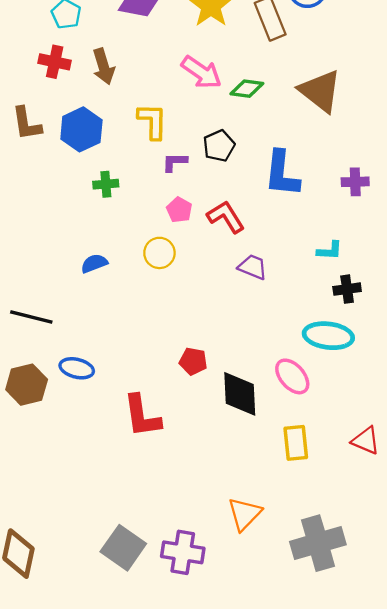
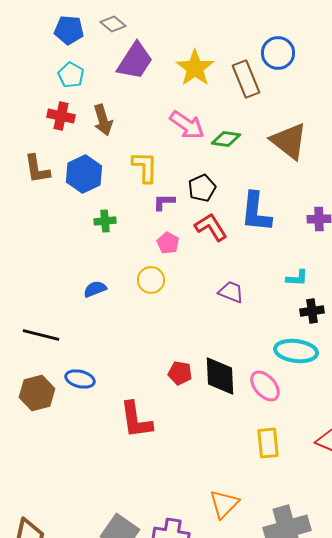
red L-shape: (226, 217) -> (211, 227), moved
black diamond: (240, 394) -> (220, 376), moved

